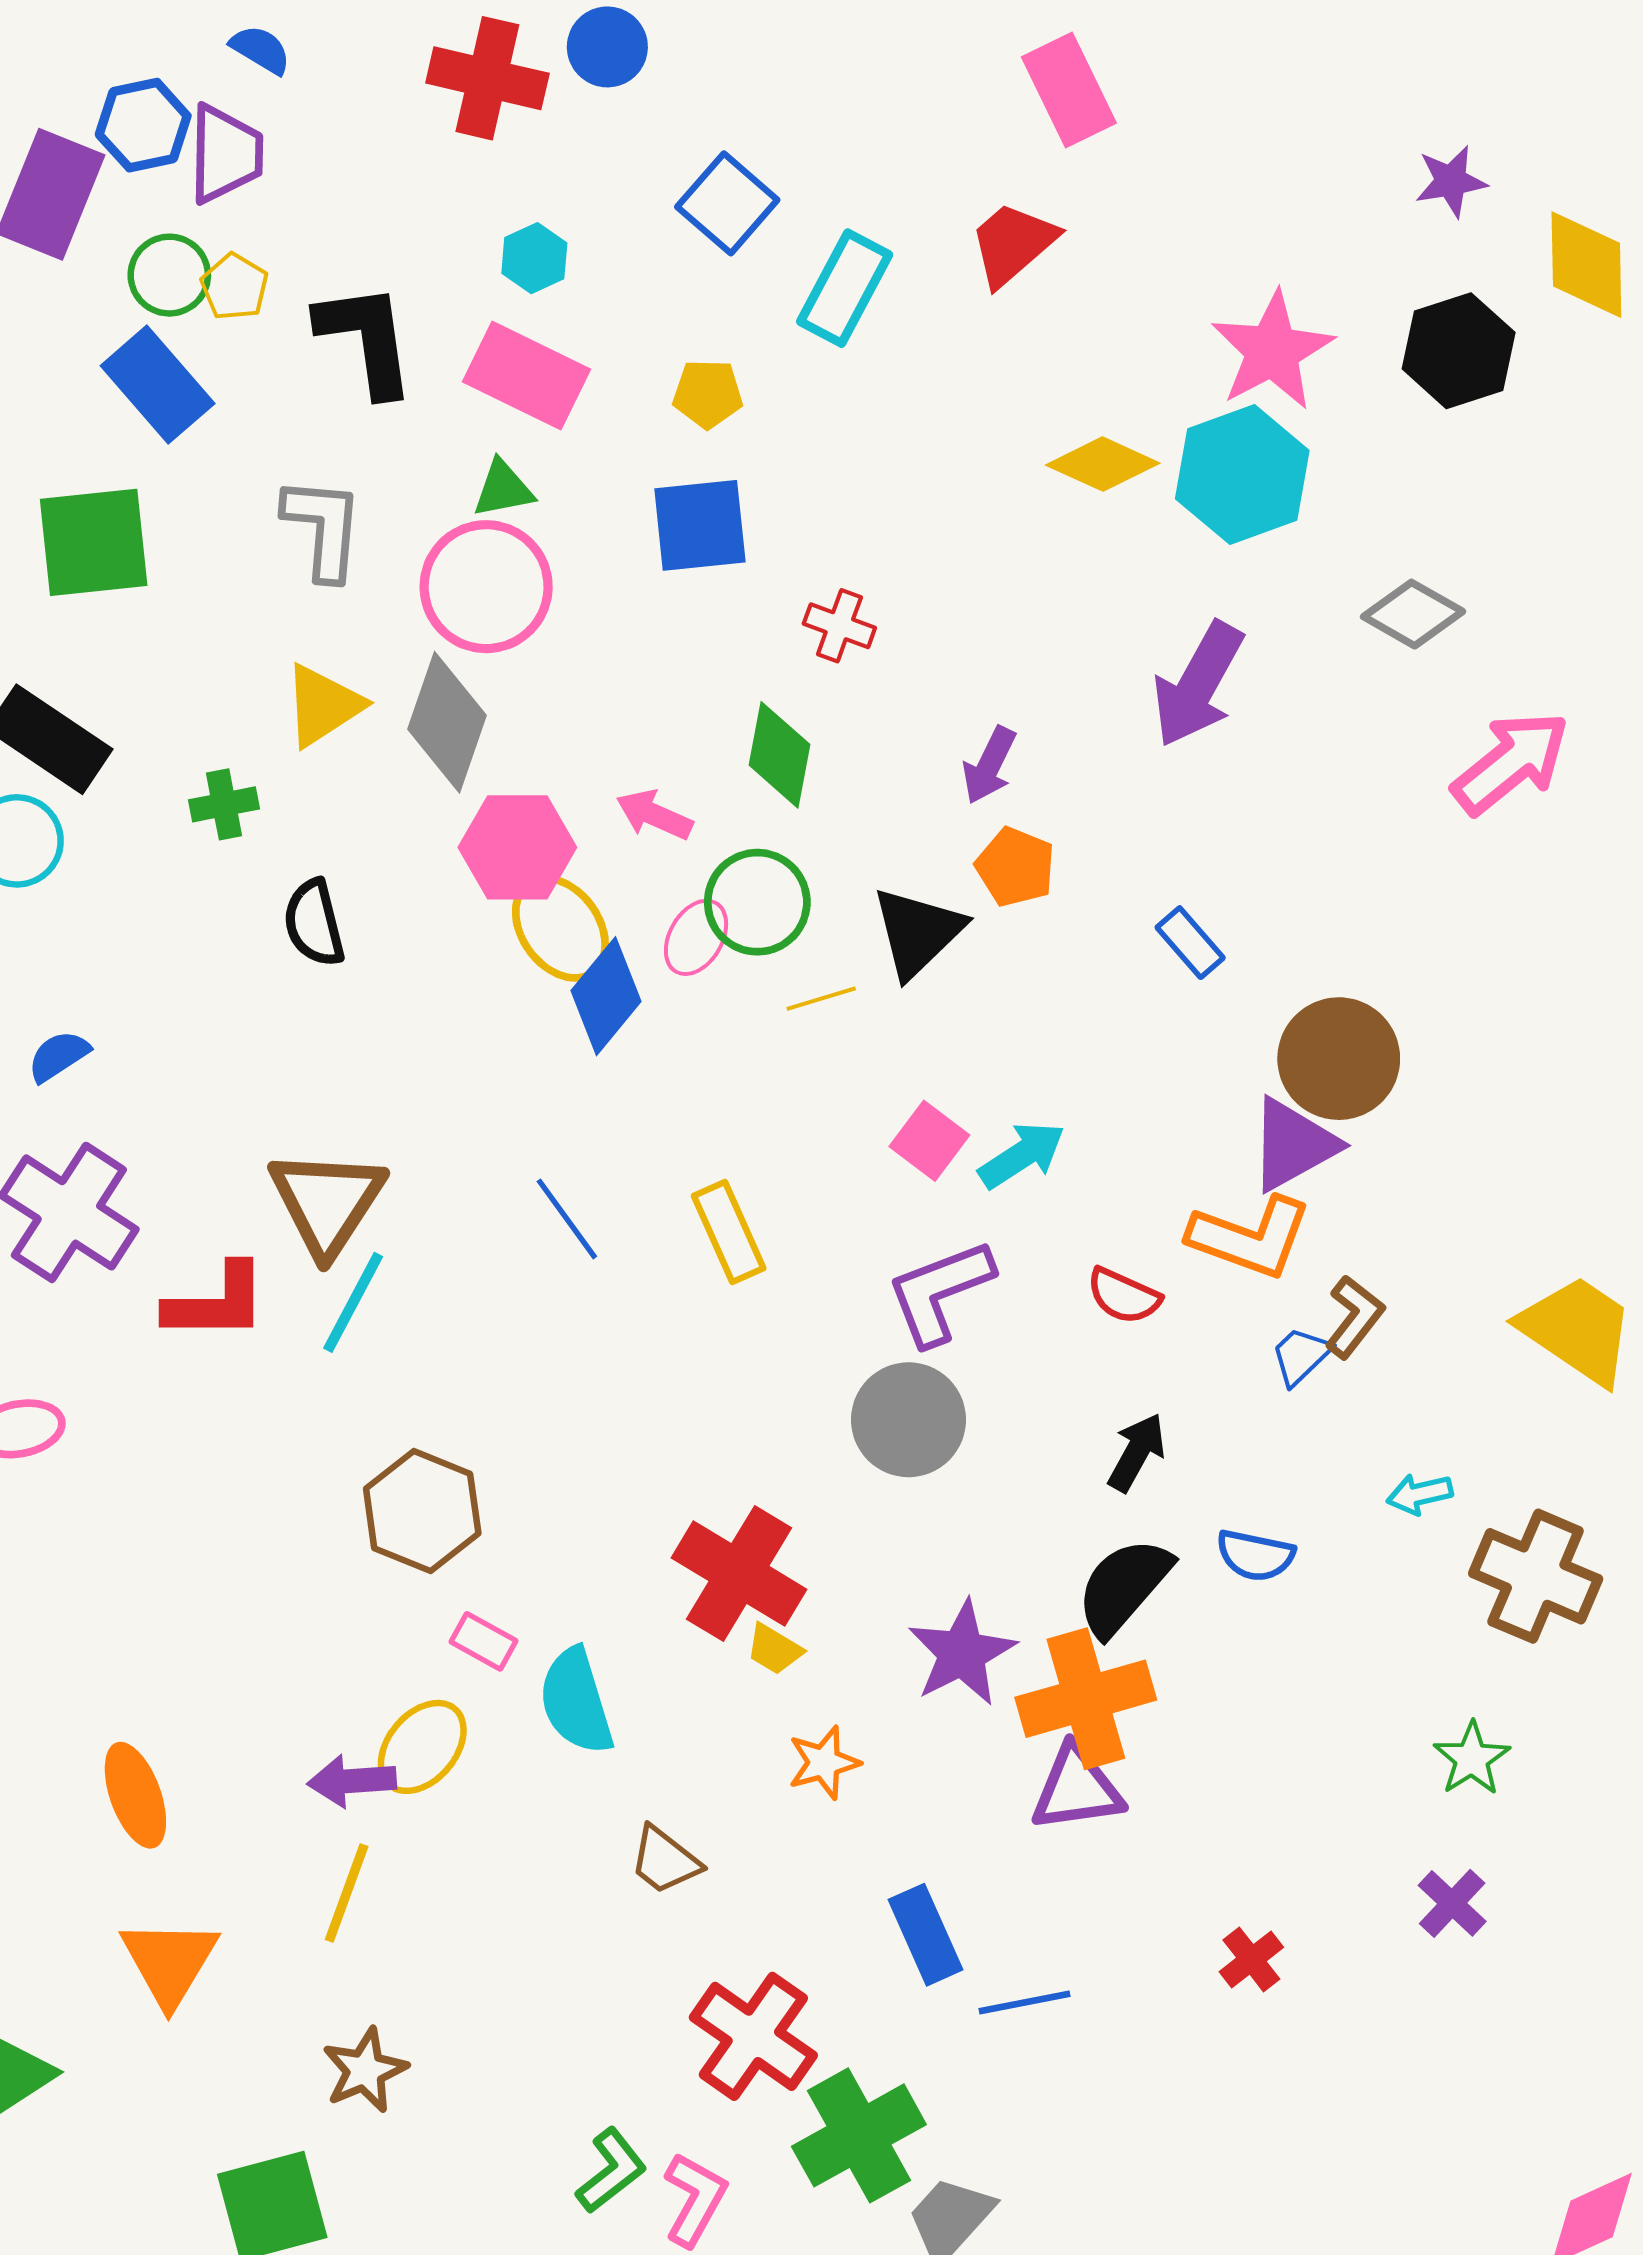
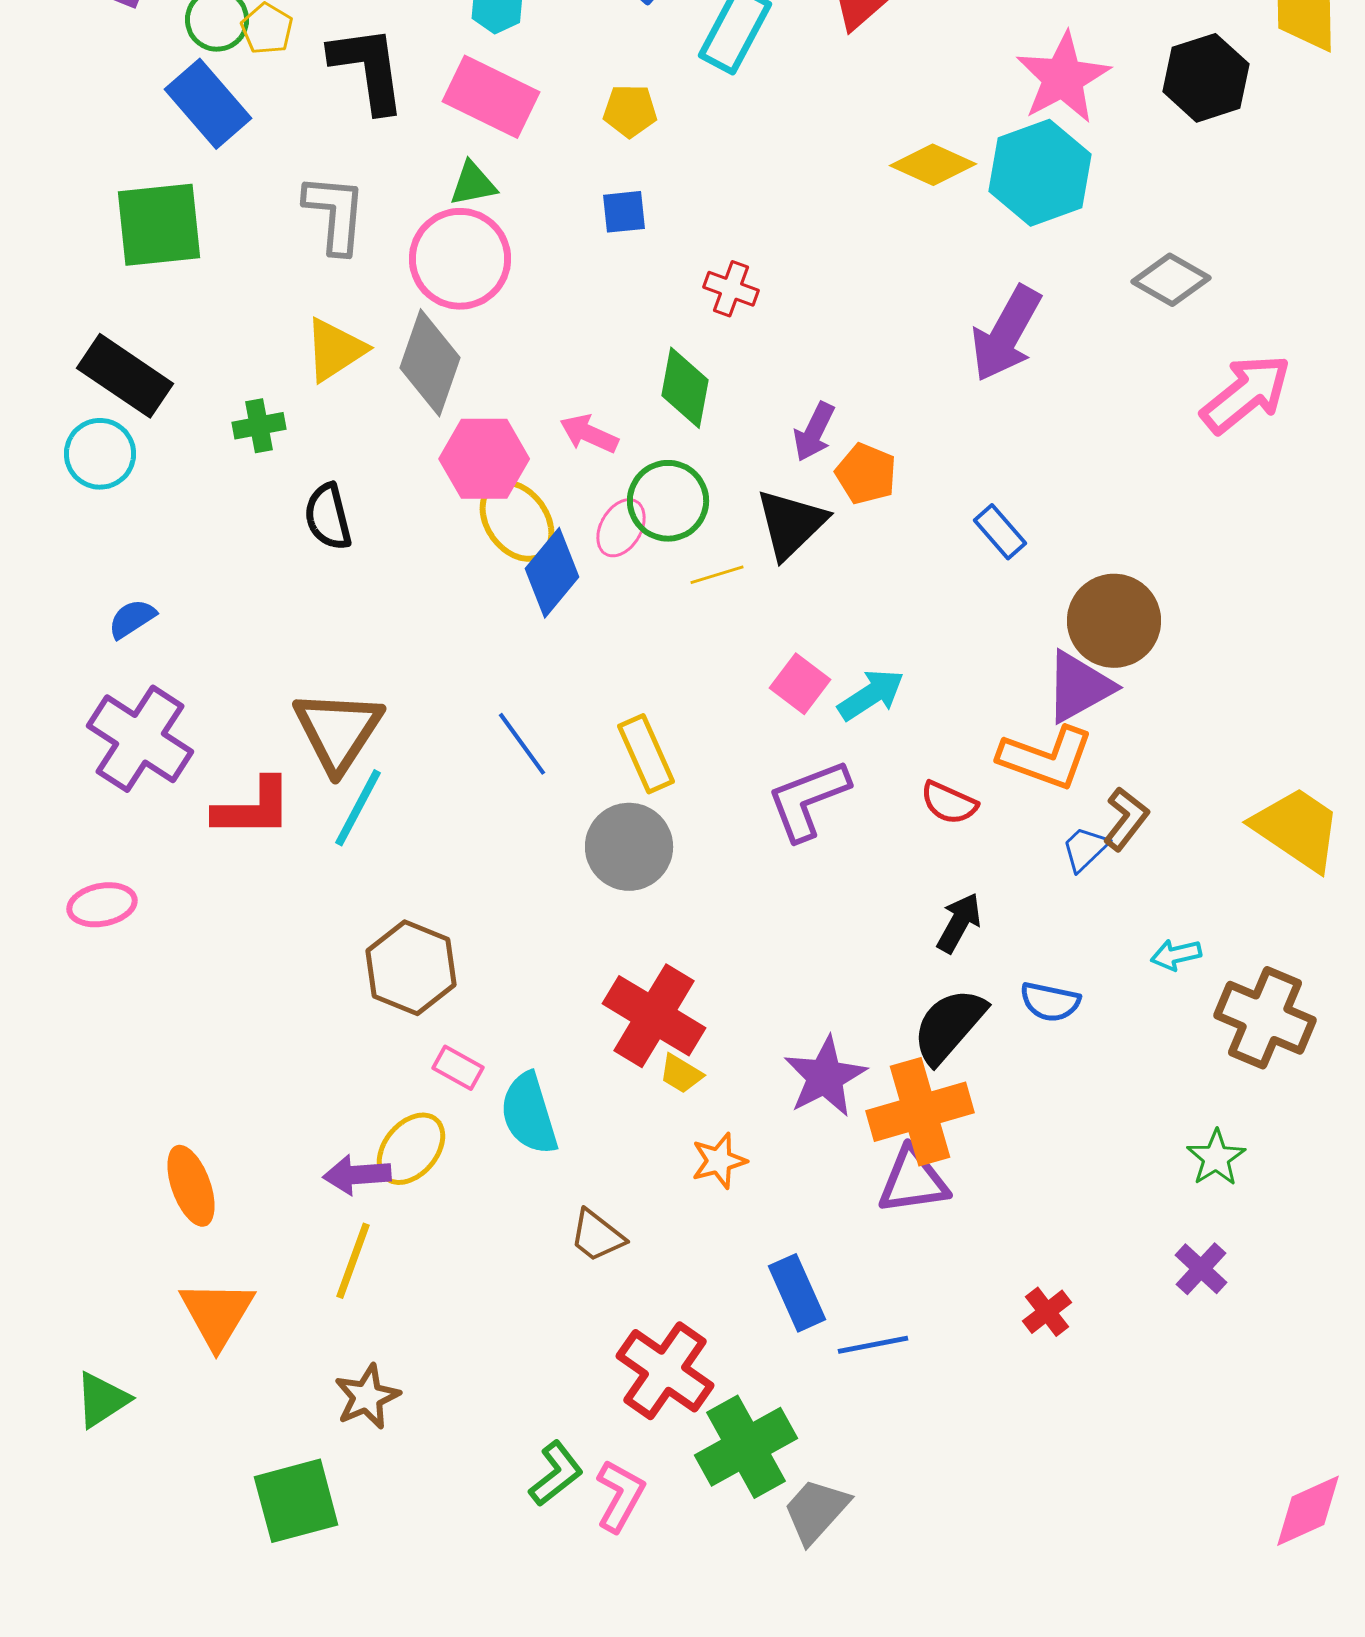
blue square: (700, 525) -> (624, 212), size x0.6
purple arrow: (989, 765) -> (814, 432), moved
gray circle: (909, 1420) -> (629, 847), moved

